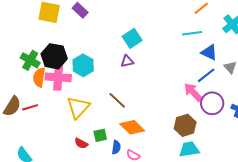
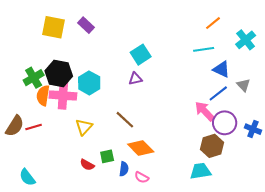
green cross: (30, 60) -> (34, 78), turned 30
yellow triangle: (78, 107) -> (84, 127), size x0.7
brown hexagon: (185, 125) -> (212, 146), moved

